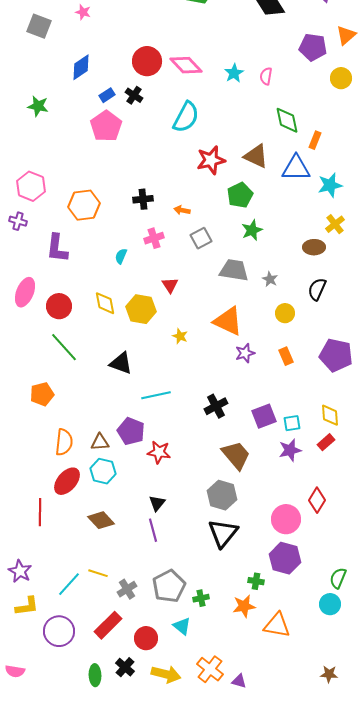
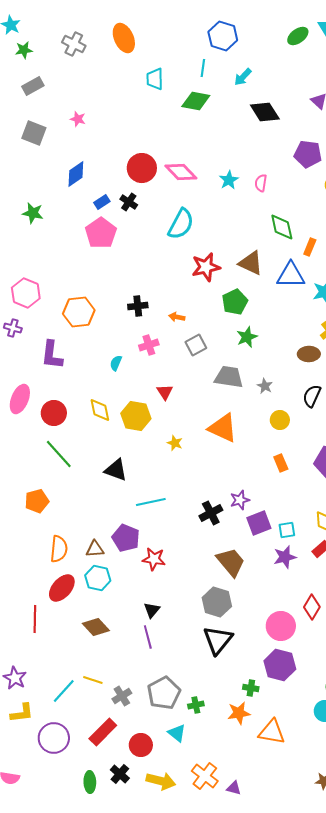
purple star: (245, 353) -> (240, 500), moved

